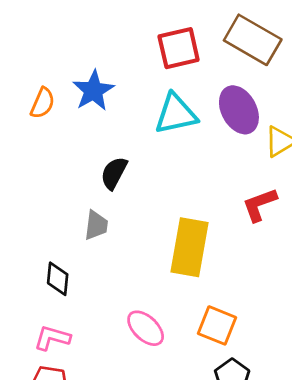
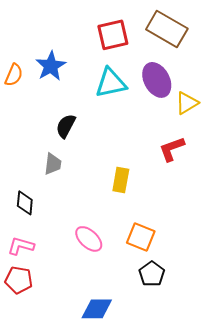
yellow rectangle: (190, 247) -> (121, 180), size x0.6

